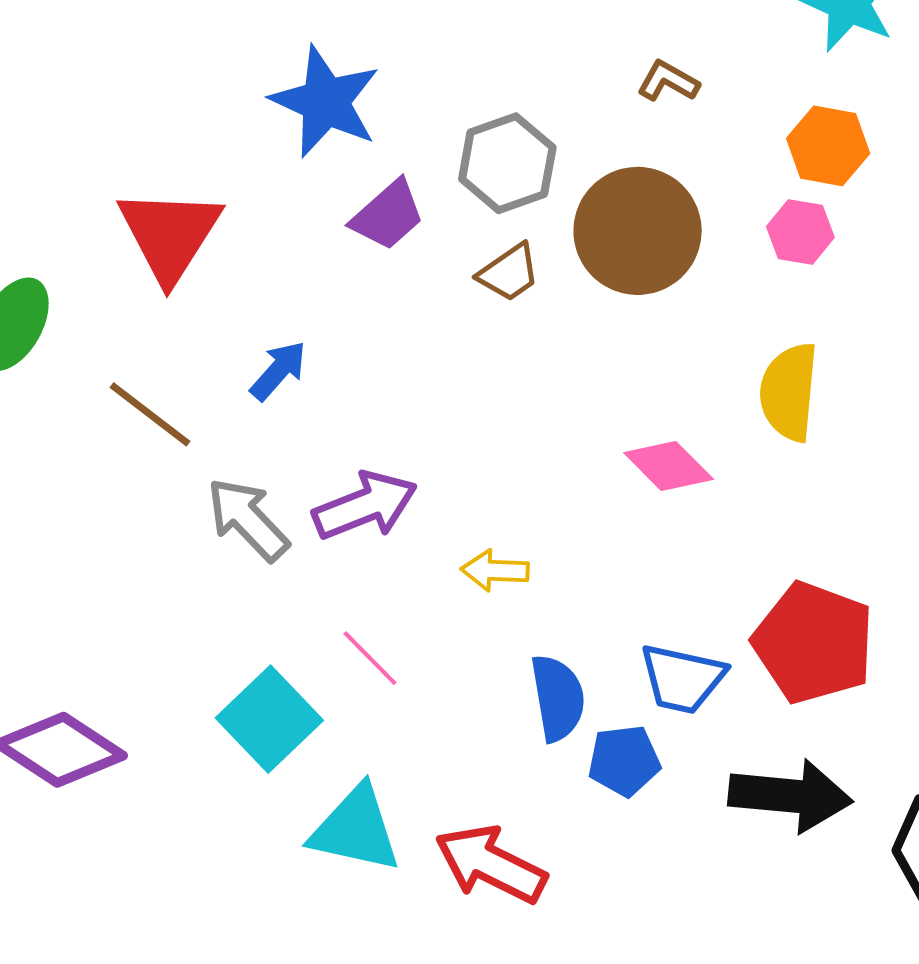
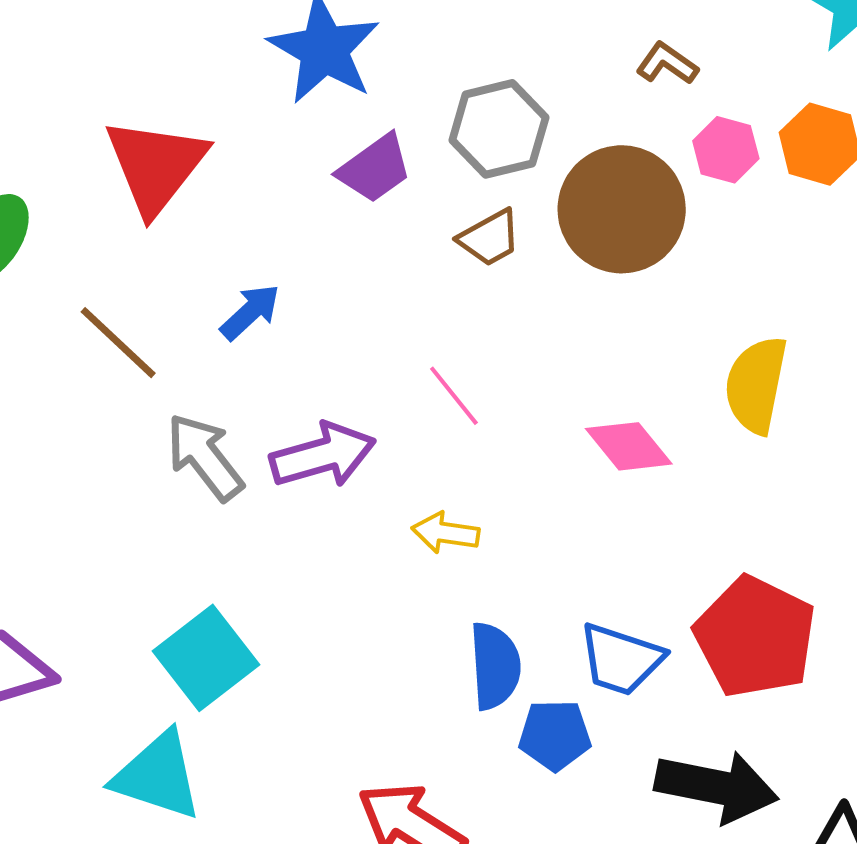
pink hexagon: (800, 232) -> (726, 150), moved
pink line: (370, 658) -> (454, 396), moved
cyan triangle: (356, 829) -> (158, 776), moved

